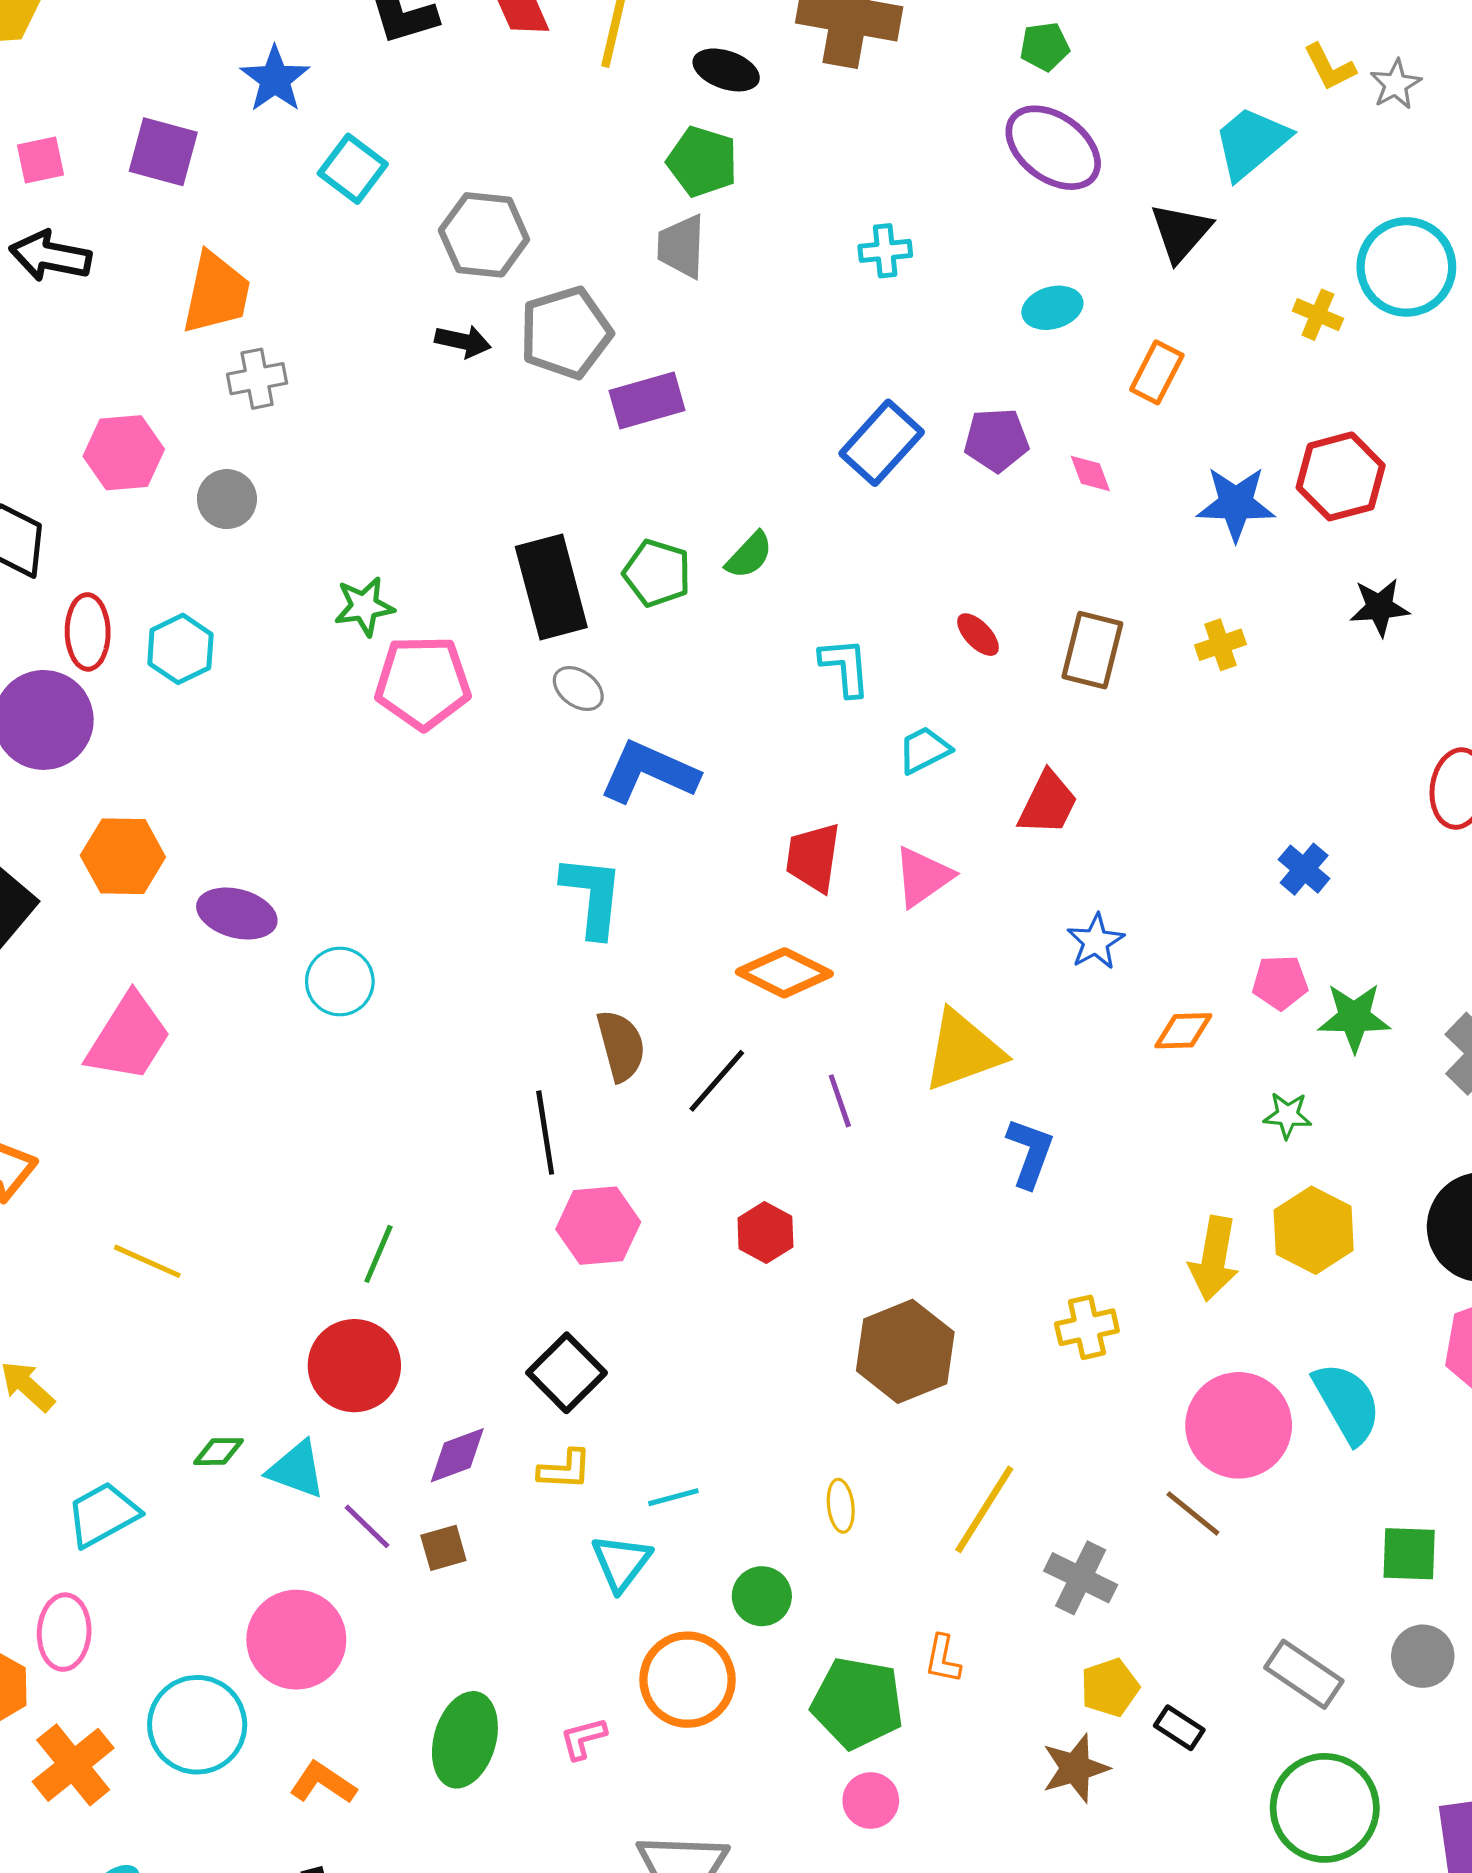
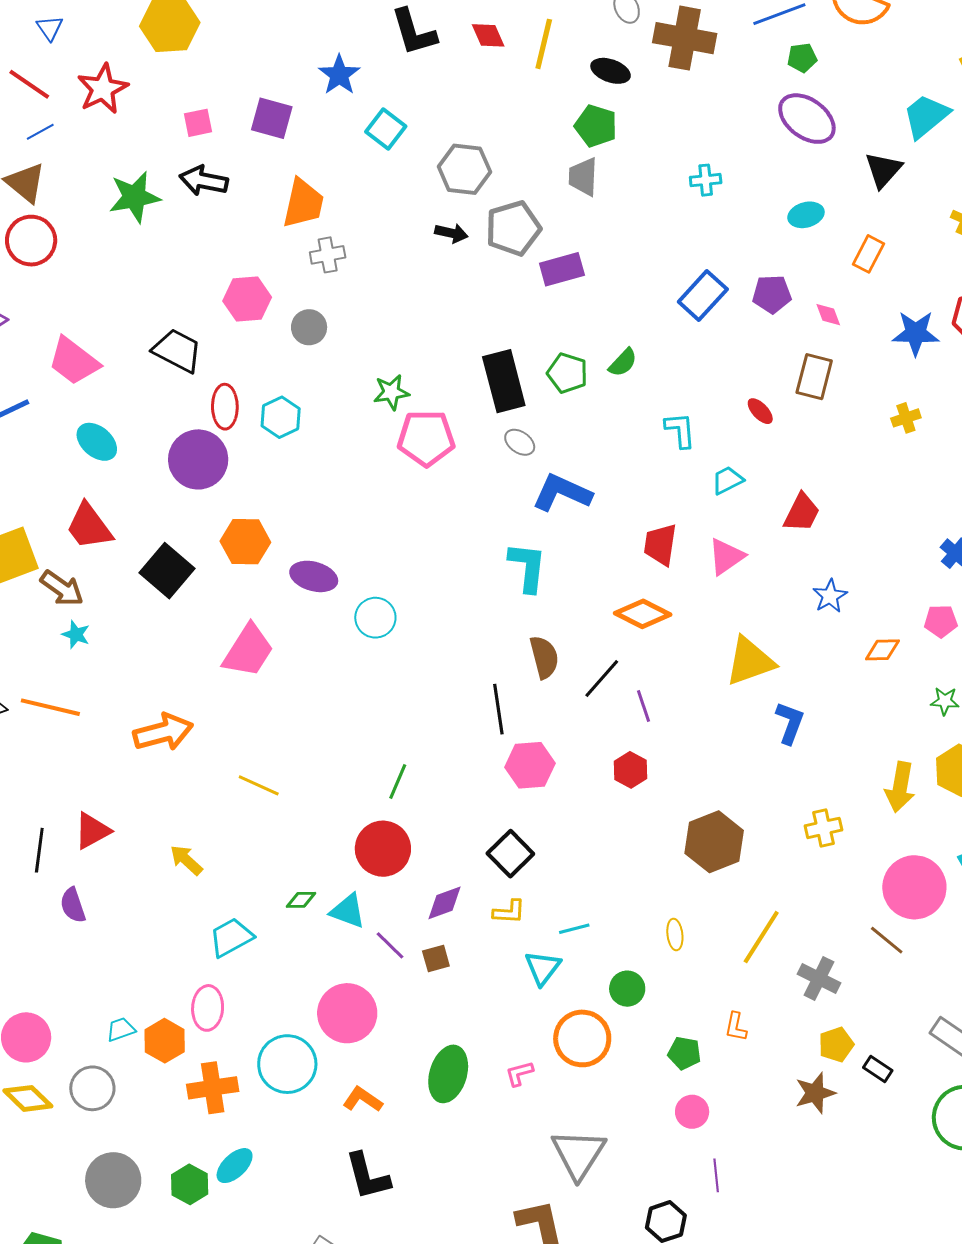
brown rectangle: (1092, 650) -> (814, 377), moved
purple line: (840, 1101) -> (643, 706), moved
green pentagon: (857, 1703) -> (684, 1053), size x0.6
orange cross: (73, 1765) -> (213, 1088), turned 30

